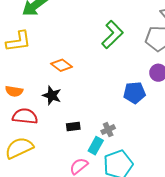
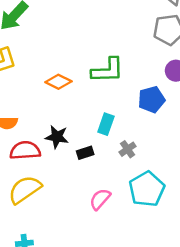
green L-shape: (112, 35) -> (107, 70), moved, turned 52
black star: (52, 96) -> (57, 137), moved
cyan rectangle: (96, 146) -> (106, 124), moved

